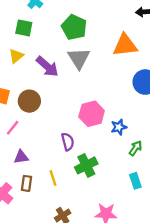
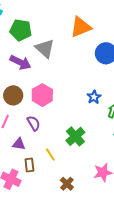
green pentagon: (74, 27) -> (21, 30), moved
pink hexagon: (92, 114) -> (42, 95), moved
purple semicircle: (68, 142) -> (34, 123), moved
purple triangle: (21, 157) -> (19, 144), turned 32

